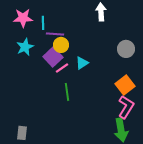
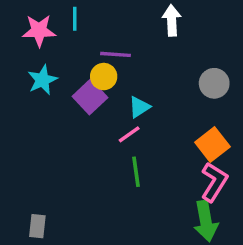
cyan line: (43, 23) -> (75, 19), moved
purple line: (55, 34) -> (116, 54), moved
pink line: (62, 68) -> (129, 134), moved
green line: (67, 92) -> (136, 172), moved

